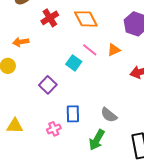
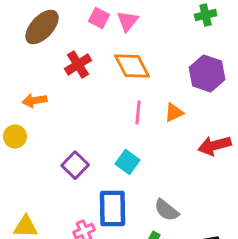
pink line: (90, 50) -> (138, 113), turned 56
cyan square: (74, 63) -> (128, 162), moved
blue rectangle: (73, 114) -> (113, 209), size x1.4

